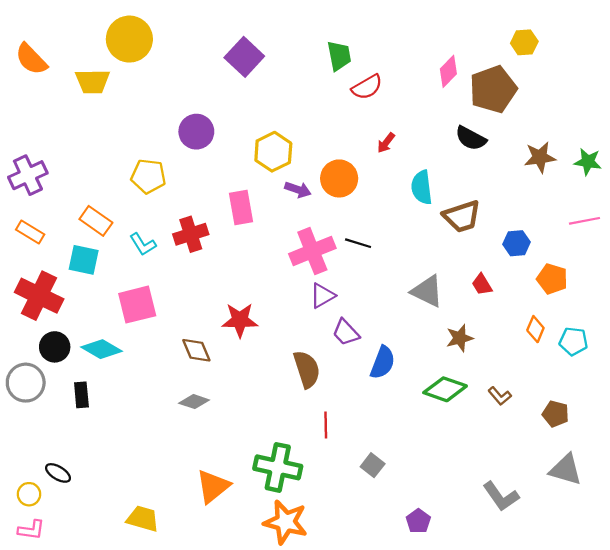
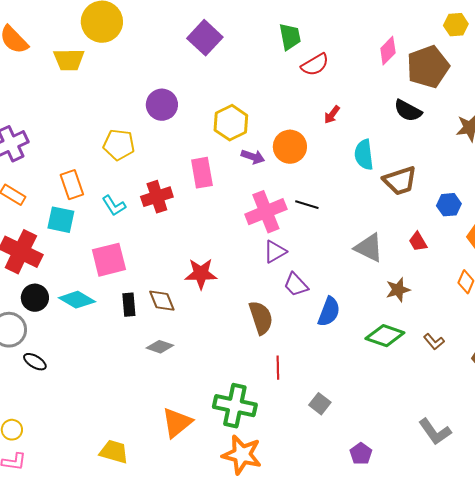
orange rectangle: (96, 221) -> (72, 185), turned 36
black rectangle: (81, 395) -> (129, 305), moved
black ellipse: (58, 473) -> (35, 362), moved

